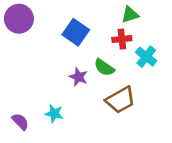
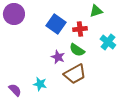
red cross: (122, 39) -> (80, 29), moved
brown trapezoid: (120, 100) -> (75, 74), moved

